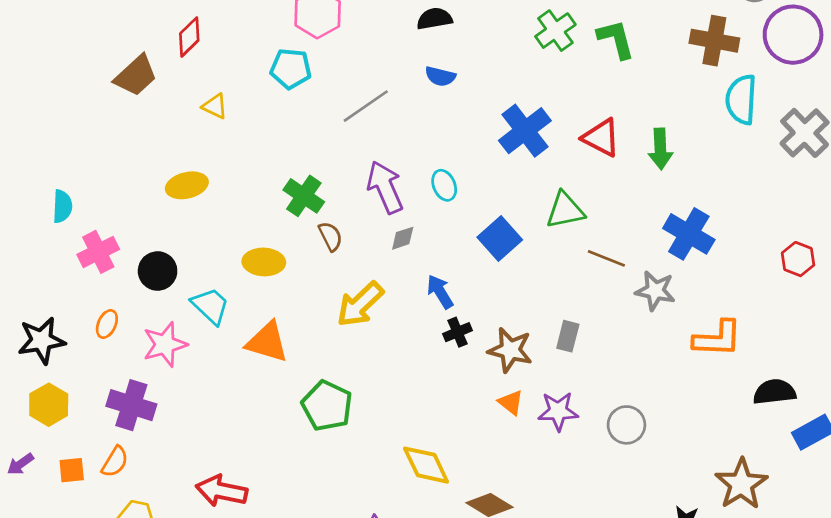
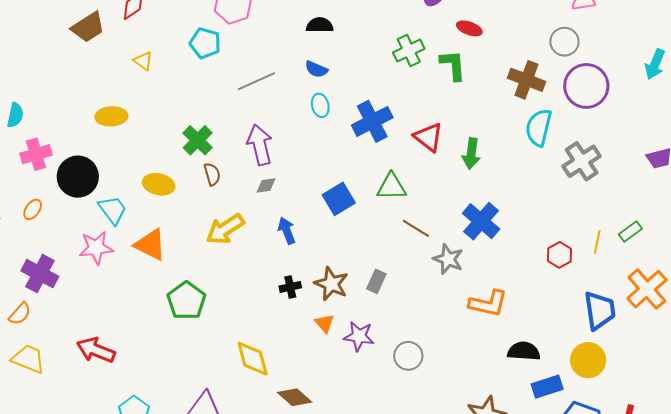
cyan ellipse: (444, 185) -> (320, 105), moved
black circle: (158, 271) -> (78, 177), size x1.4
black cross: (457, 332) -> (290, 287), moved
pink star: (165, 344) -> (96, 248), moved

